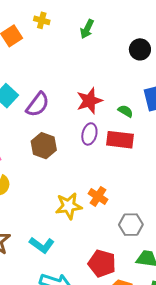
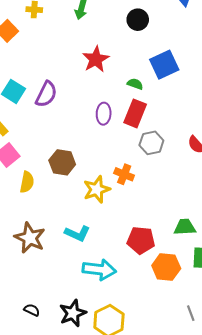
red star: (89, 101) -> (96, 59), moved
red rectangle: (120, 140) -> (135, 113), turned -64
brown hexagon: (44, 146) -> (62, 162), moved
gray hexagon: (131, 225) -> (151, 143), moved

